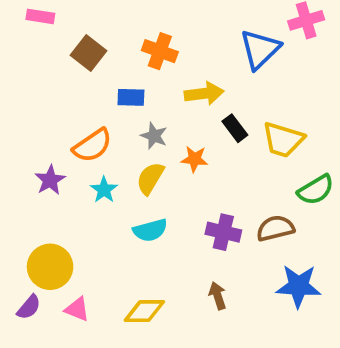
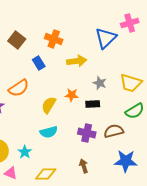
blue rectangle: (131, 97) -> (39, 63), turned 56
black rectangle: (235, 128) -> (93, 104), moved, turned -56
gray star: (154, 136) -> (100, 83), moved
yellow trapezoid: (283, 140) -> (131, 83), moved
cyan star: (104, 190) -> (25, 152), moved

